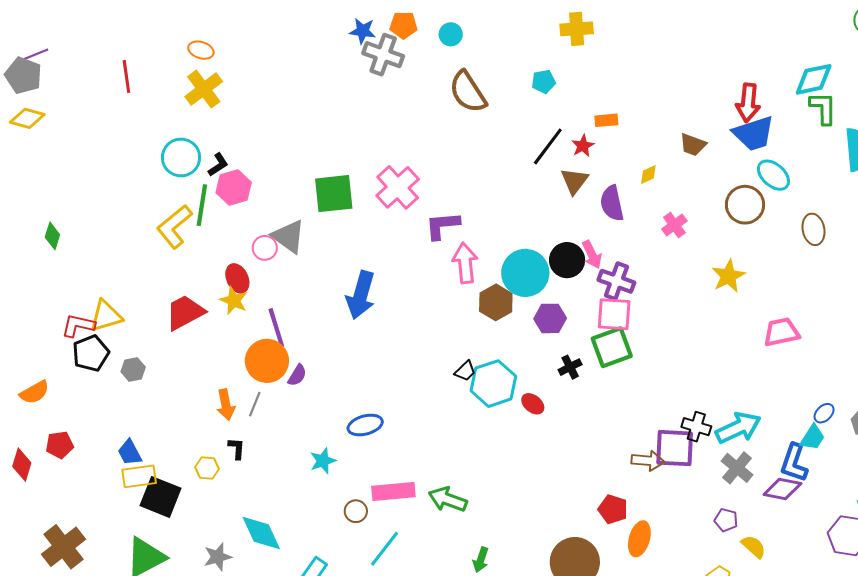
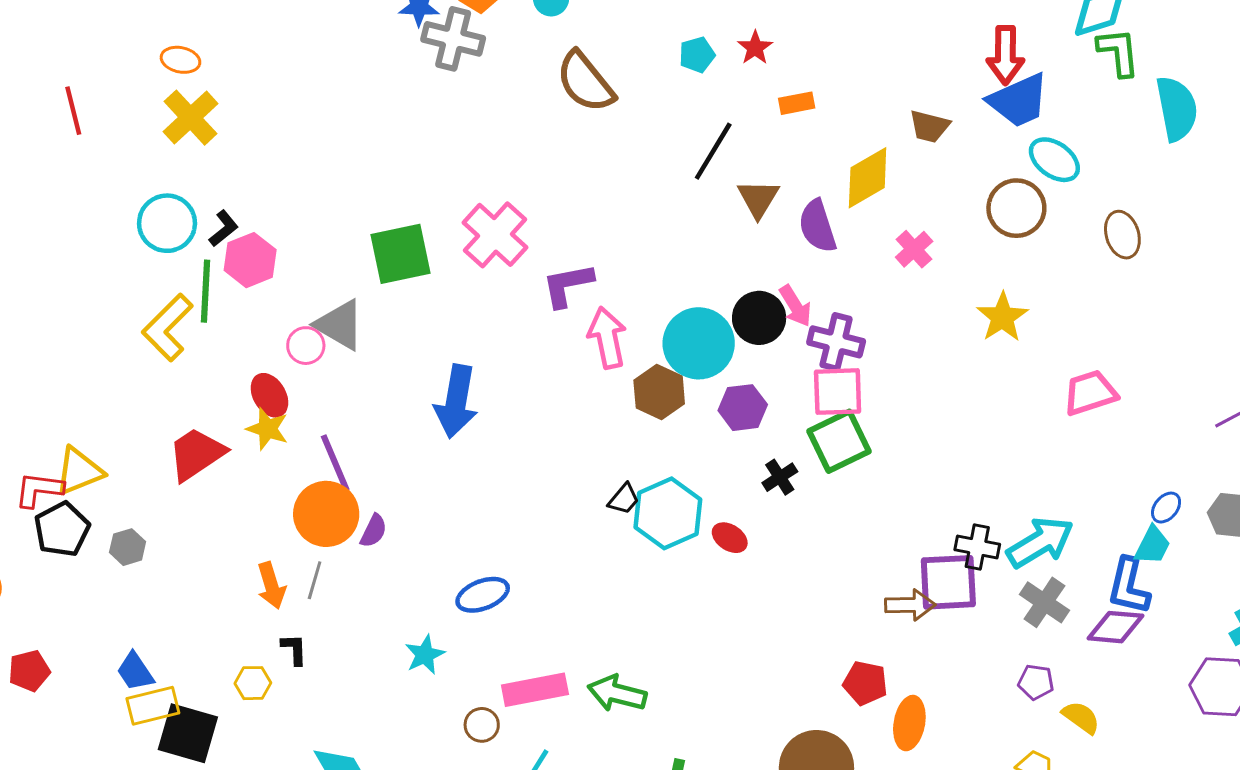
red star: (583, 146) -> (755, 48), moved
yellow diamond: (648, 175) -> (868, 178), size x2.0

